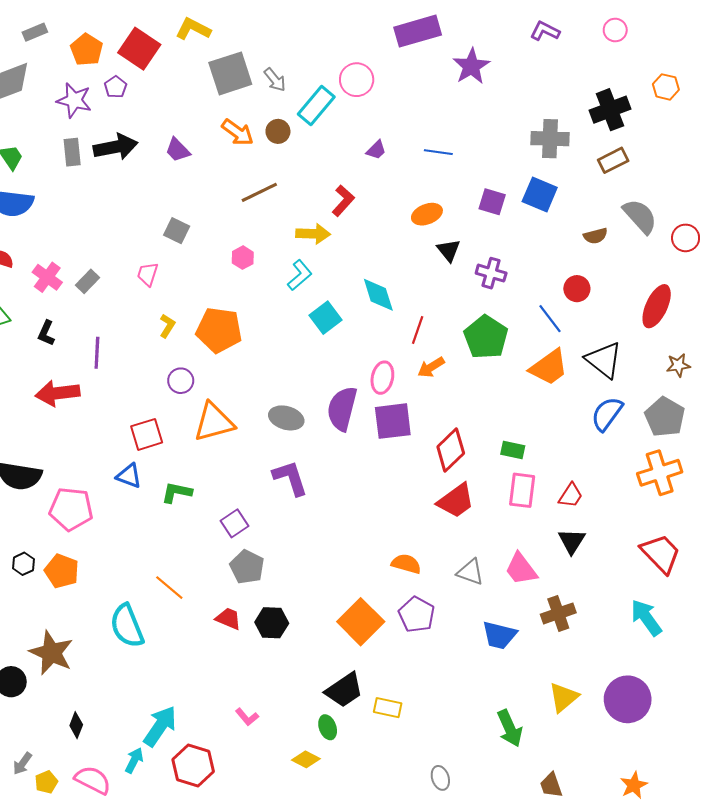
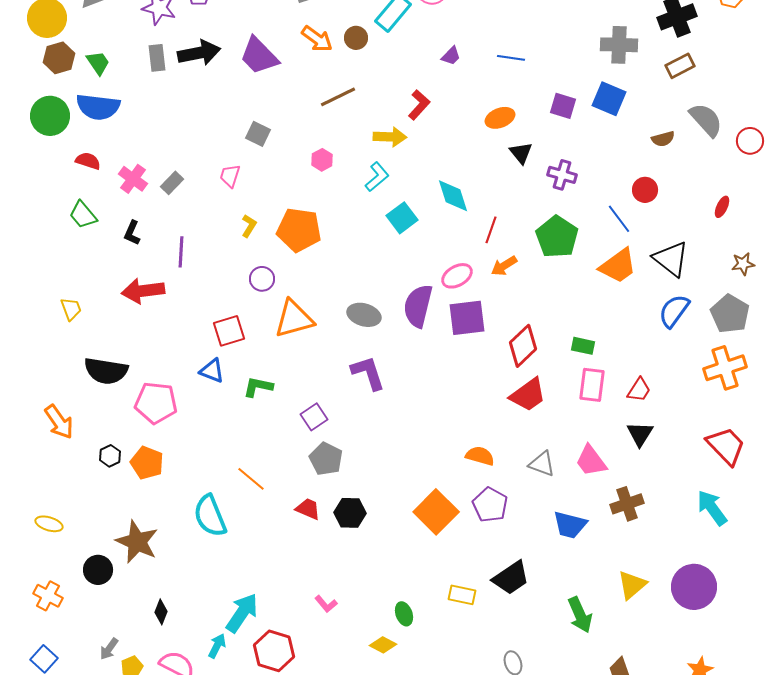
purple trapezoid: (178, 150) -> (259, 56), size x1.6
red ellipse: (657, 306) -> (722, 207), size x0.5
pink ellipse: (382, 378) -> (457, 276), turned 48
black trapezoid: (344, 690) -> (511, 578), moved

